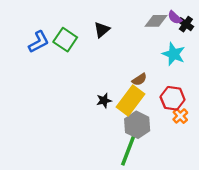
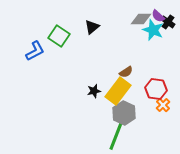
blue L-shape: (39, 42) -> (35, 51), moved
cyan star: (174, 54) -> (153, 30), moved

